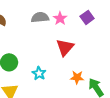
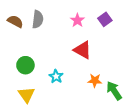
gray semicircle: (40, 17) -> (38, 19), moved, turned 102
red triangle: (65, 47) -> (82, 50), turned -42

